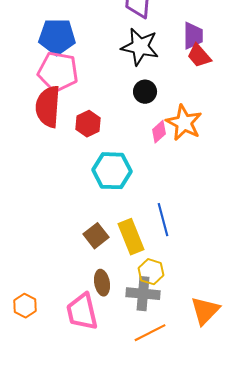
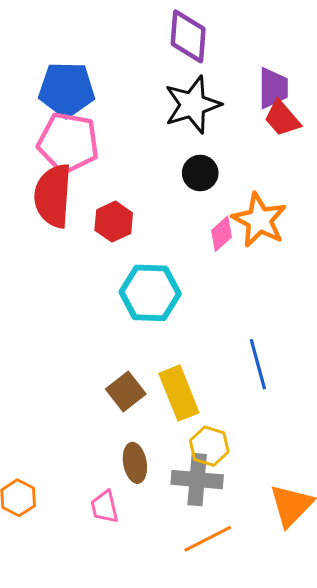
black star: (140, 47) -> (193, 105), turned -30
blue line: (163, 220) -> (258, 364), moved
pink trapezoid: (82, 312) -> (105, 507), size x0.6

